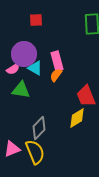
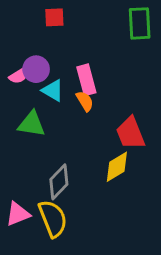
purple circle: (24, 54) -> (36, 69), size x0.7
pink semicircle: (13, 69) -> (19, 75), moved
orange semicircle: (56, 75) -> (85, 101), turned 112

